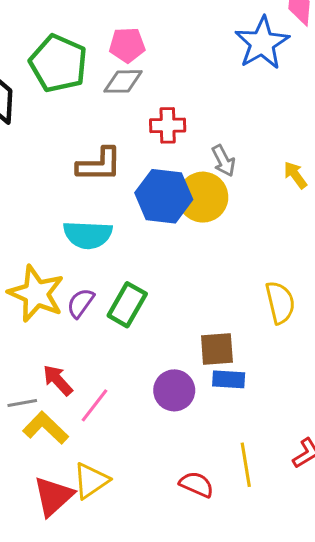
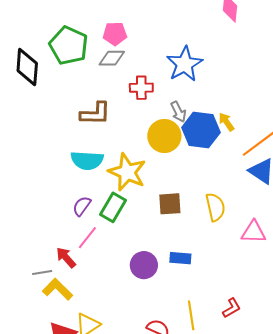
blue star: (262, 43) -> (185, 64), moved
blue hexagon: (164, 196) -> (201, 130), moved
yellow star: (36, 294) -> (127, 172), moved
brown square: (217, 349) -> (170, 204), moved
pink line: (95, 405) -> (87, 238), moved

